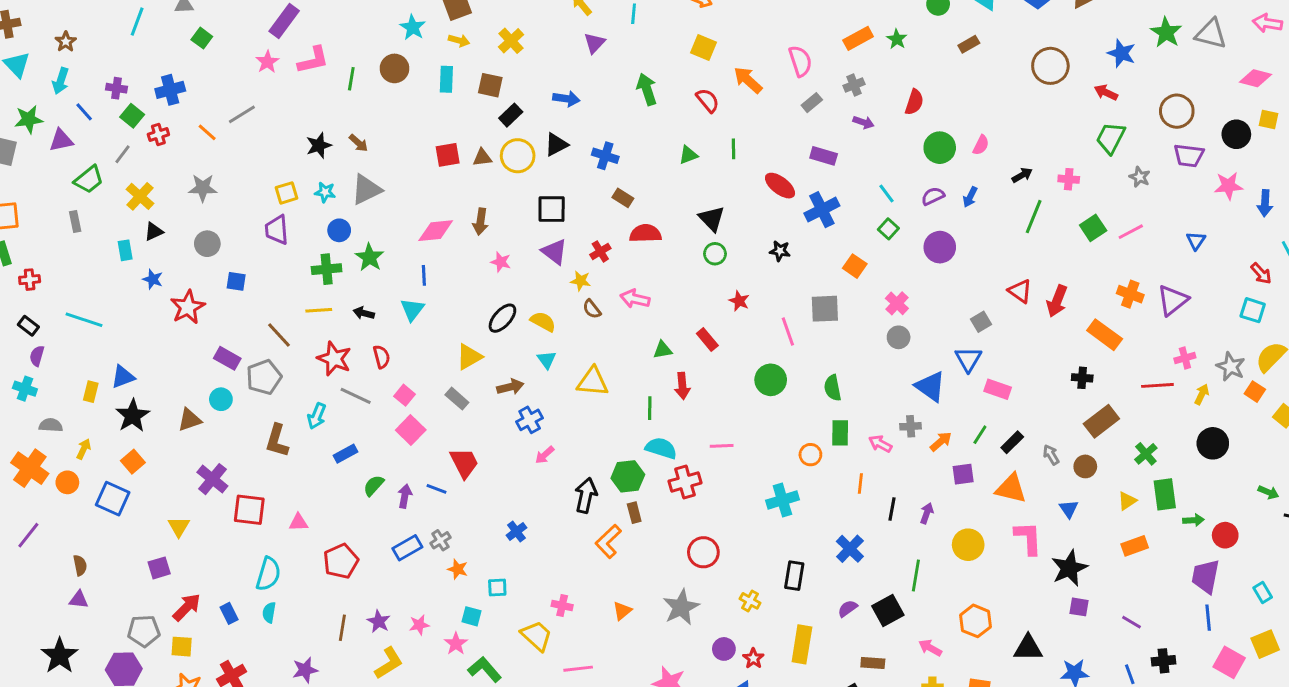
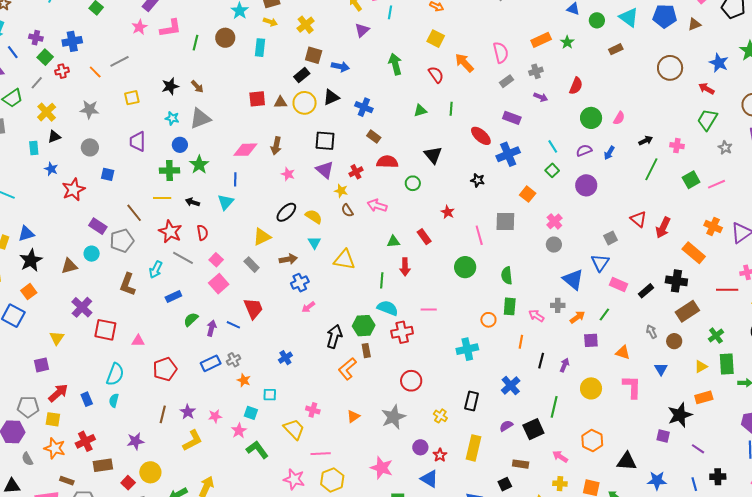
brown square: (490, 85) -> (314, 55), moved
yellow square: (287, 193) -> (132, 98), moved
green circle: (715, 254) -> (413, 183), moved
black cross: (1082, 378) -> (676, 281), size x1.5
black rectangle: (1012, 442) -> (646, 291), moved
orange triangle: (1011, 488) -> (623, 352), size x0.7
black star: (1069, 568) -> (680, 415), moved

